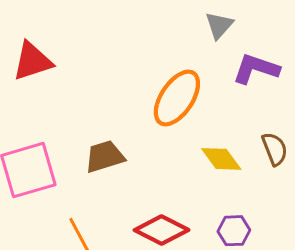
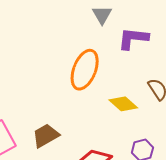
brown trapezoid: (105, 157) -> (46, 136), moved

